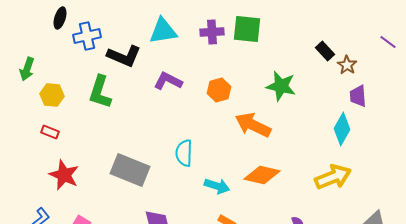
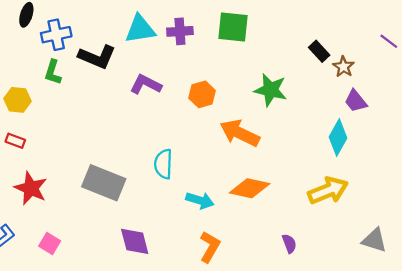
purple cross: (212, 32) -> (180, 31), moved
green L-shape: (100, 92) -> (53, 72), moved, size x0.7
purple trapezoid: (358, 96) -> (356, 101), turned -35

